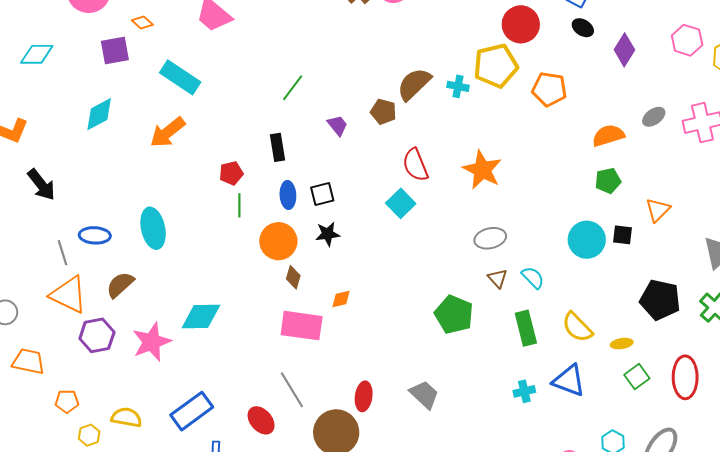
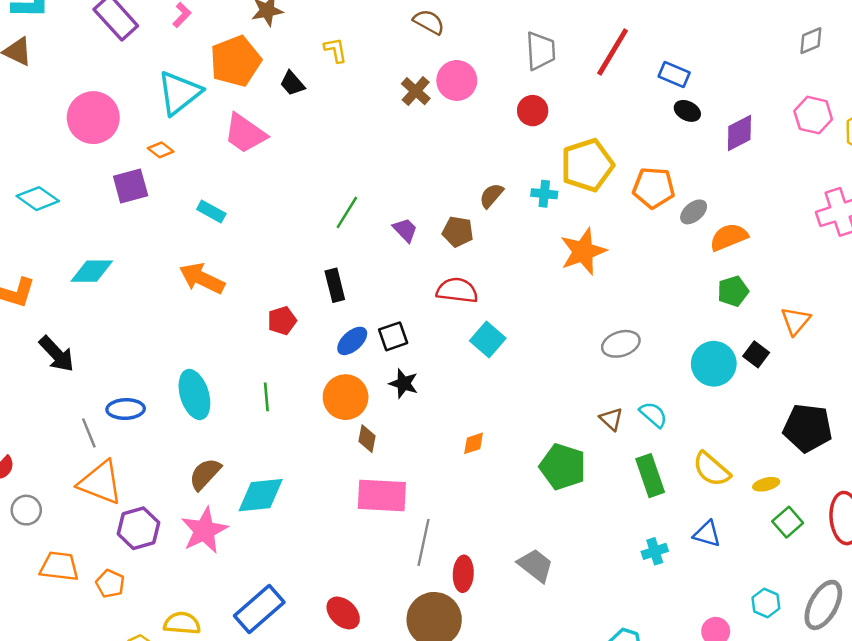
red circle: (521, 24) -> (533, 111), moved, size x0.7
purple diamond: (624, 50) -> (739, 133), turned 36
cyan diamond: (37, 54) -> (38, 199), turned 40
cyan rectangle: (180, 77) -> (211, 211), size x0.6
brown semicircle: (414, 84) -> (491, 196), size x0.6
cyan diamond: (99, 114) -> (92, 271), moved, turned 33
gray ellipse: (654, 117) -> (694, 212), moved
purple trapezoid: (338, 125) -> (405, 230), moved
orange arrow: (168, 132) -> (202, 278), turned 69
red semicircle: (415, 165) -> (457, 290), moved, turned 124
orange star: (482, 170) -> (583, 251), moved, turned 30
blue ellipse: (288, 195) -> (352, 341), turned 56
green line: (239, 205) -> (266, 397), moved
black star: (328, 234) -> (404, 383), turned 30
black square: (623, 235) -> (756, 354), turned 35
gray ellipse: (490, 238) -> (621, 344), moved
brown semicircle: (120, 285) -> (205, 474), moved
orange diamond: (341, 299) -> (474, 443), moved
blue triangle: (569, 381) -> (707, 534), size x0.7
gray line: (292, 390) -> (423, 542), moved, turned 48
orange pentagon: (67, 401) -> (110, 584), moved, turned 30

